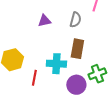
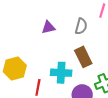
brown rectangle: (77, 49) -> (83, 57), turned -36

